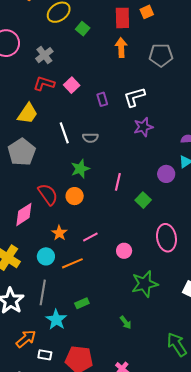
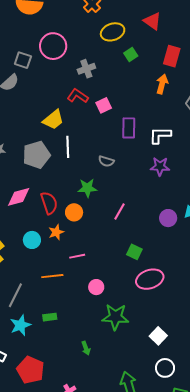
purple rectangle: (102, 99) -> (129, 128), size x1.5
white line: (64, 133) -> (68, 147), moved
green square: (143, 200) -> (134, 252), moved, turned -35
pink diamond: (24, 214) -> (19, 197), moved
orange star: (59, 233) -> (56, 232), moved
pink ellipse: (166, 238) -> (150, 279), turned 64
pink circle: (124, 251) -> (96, 287), moved
cyan circle: (46, 256) -> (32, 240), moved

